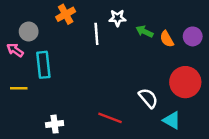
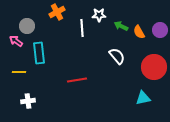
white semicircle: (148, 98) -> (117, 56), moved
red line: (110, 118) -> (77, 80), moved, turned -30
cyan triangle: (172, 120) -> (143, 98), turned -42
white cross: (55, 124) -> (28, 101), moved

